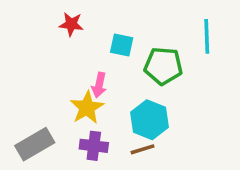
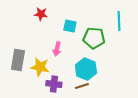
yellow star: (87, 108) -> (40, 67), moved, turned -30
gray rectangle: (35, 144) -> (18, 60), moved, turned -50

